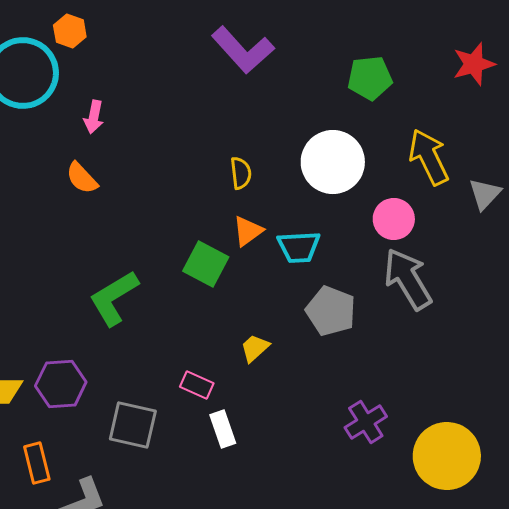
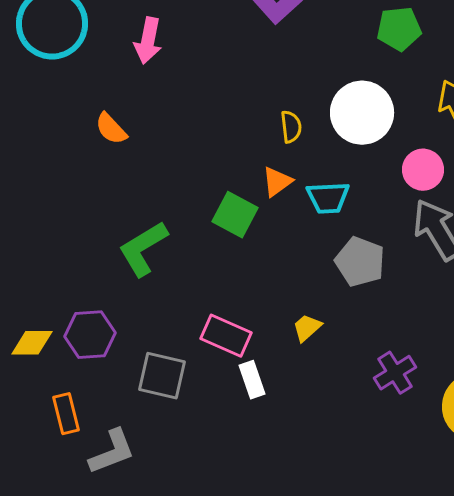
pink arrow: (94, 117) -> (148, 41), moved, size x1.4
yellow semicircle: (241, 173) -> (291, 127), moved
yellow trapezoid: (255, 348) -> (307, 328), moved
pink rectangle: (197, 385) -> (226, 336), size x1.5

